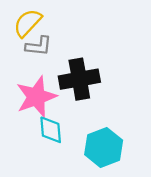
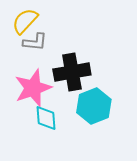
cyan hexagon: (104, 147) -> (94, 106), moved

